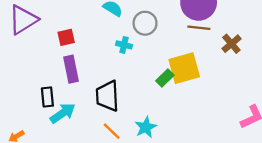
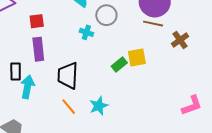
yellow square: (184, 68) -> (137, 58), size x0.7
cyan arrow: (63, 113) -> (27, 87), turned -50

